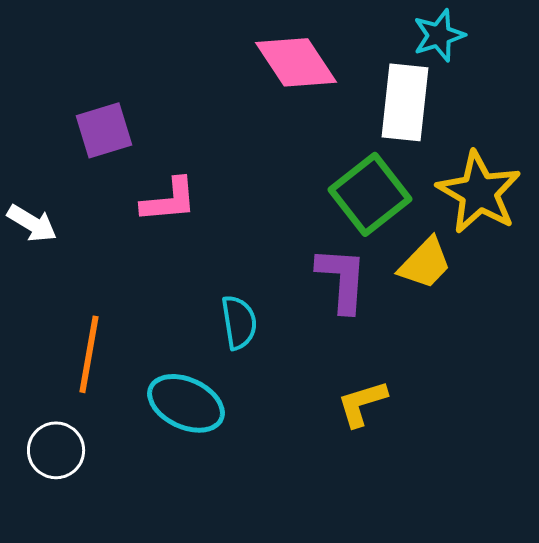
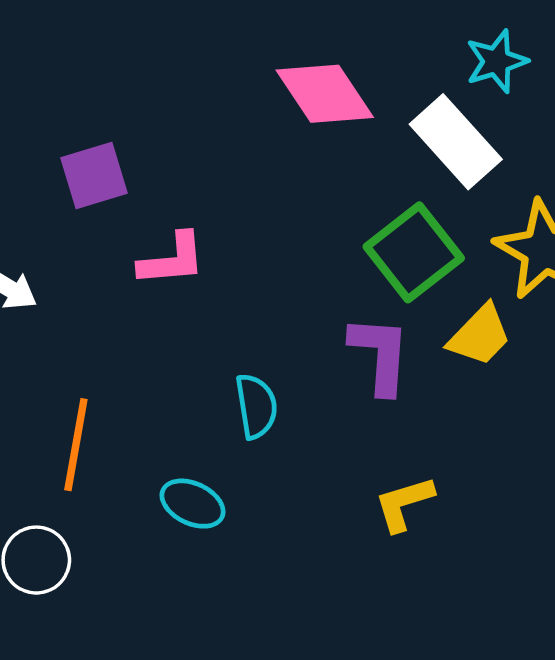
white rectangle: (405, 102) -> (456, 142), turned -48
cyan ellipse: (186, 403) -> (193, 504), size x0.7

